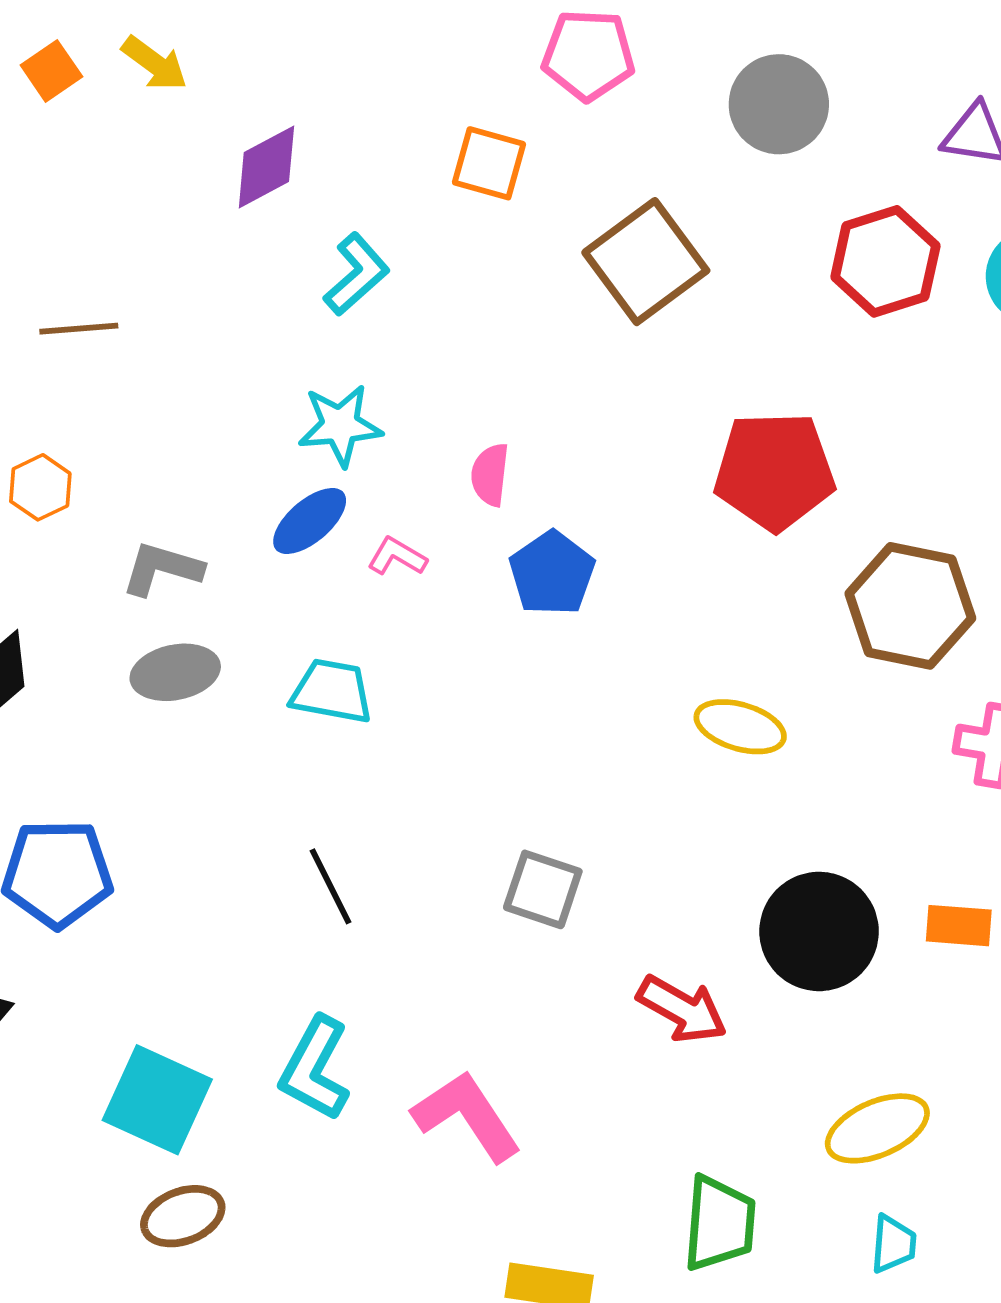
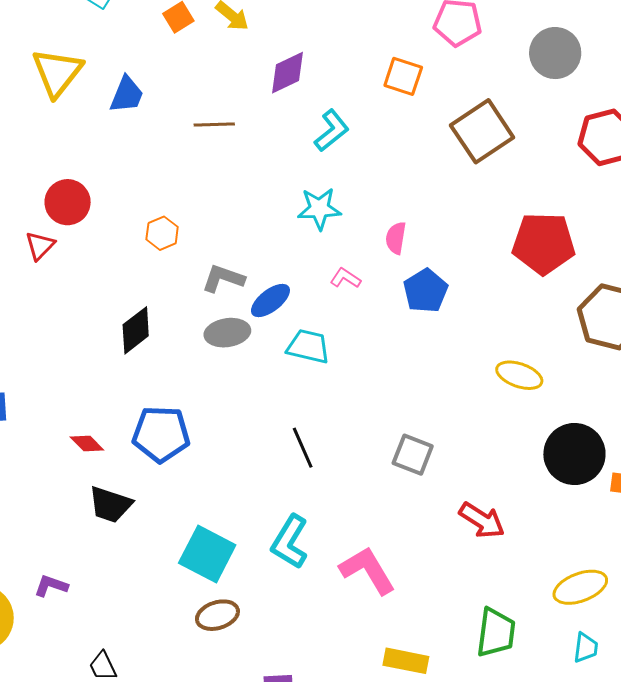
brown line: (79, 329) -> (214, 125), moved
blue ellipse: (310, 521) -> (270, 301), moved
black circle: (819, 931) -> (574, 454), moved

